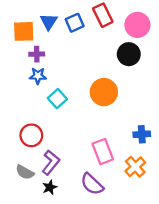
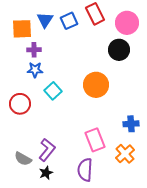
red circle: (31, 135) -> (20, 104), moved
purple semicircle: (92, 184) -> (85, 170), turned 50

